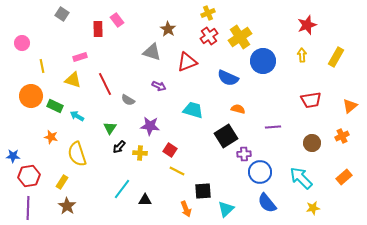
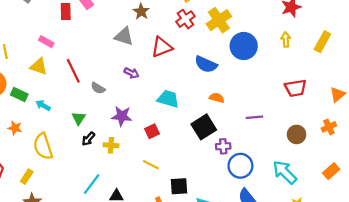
pink rectangle: (80, 57) -> (46, 42), turned 48
red square: (170, 150) -> (152, 131), moved, turned 32

